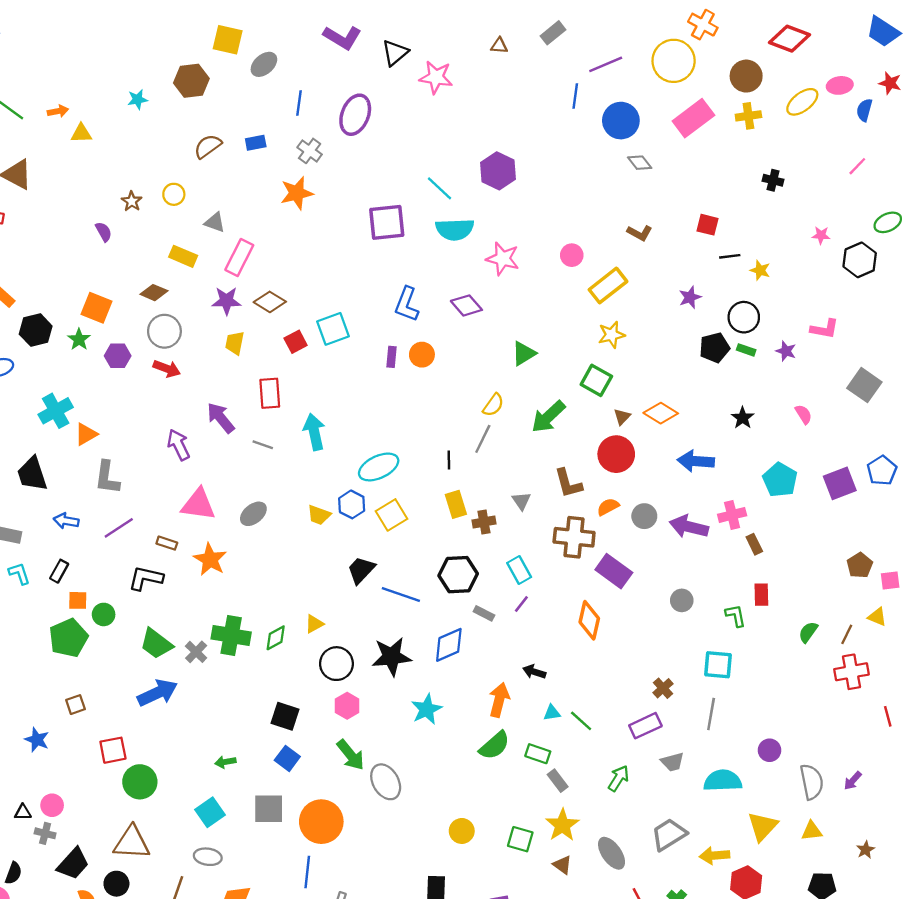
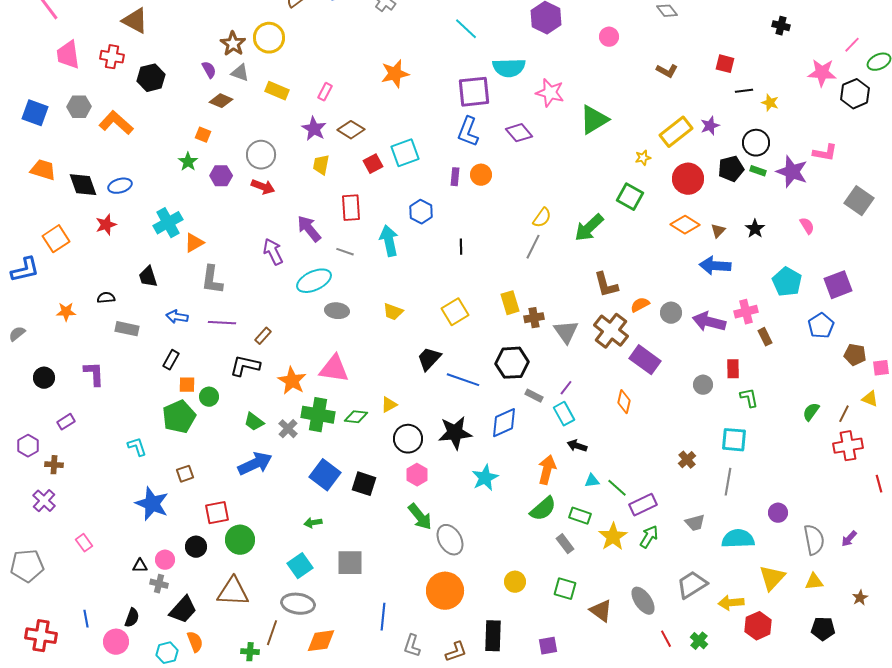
pink line: (857, 166) -> (852, 45), moved
cyan line: (439, 188) -> (466, 29), moved
orange star: (297, 193) -> (395, 74), moved
yellow circle: (174, 194) -> (269, 38), size x1.6
brown star: (132, 201) -> (233, 44), size x1.4
gray triangle: (215, 222) -> (240, 73), moved
purple square: (387, 222) -> (474, 92), moved
pink star: (821, 235) -> (822, 73), size x1.8
pink circle: (572, 255) -> (609, 37), moved
pink rectangle: (239, 257) -> (325, 92), size x0.6
yellow rectangle: (608, 286) -> (676, 132), moved
brown diamond: (154, 293) -> (221, 101), moved
purple star: (226, 301) -> (314, 129), turned 30
orange square: (97, 308) -> (203, 135), size x0.6
black hexagon: (36, 330) -> (151, 78), moved
yellow star: (612, 335) -> (643, 158), size x0.7
purple star: (786, 351) -> (792, 172), size x1.8
green triangle: (524, 353) -> (594, 120), moved, size x1.4
brown triangle: (622, 417) -> (718, 231), moved
red circle: (616, 454) -> (688, 179), moved
black line: (449, 460) -> (461, 247), moved
cyan ellipse: (379, 467) -> (314, 281), moved
blue pentagon: (882, 470) -> (821, 326), moved
black trapezoid: (32, 474) -> (148, 277), size x0.7
gray triangle: (521, 501) -> (566, 332), moved, size x1.5
pink triangle: (198, 504) -> (334, 369), moved
blue hexagon: (352, 504) -> (421, 212), moved
gray ellipse: (253, 514) -> (337, 311), turned 45
purple line: (119, 528) -> (222, 323), turned 36
brown cross: (574, 537) -> (611, 331), turned 32
brown rectangle: (167, 543) -> (263, 336), turned -66
orange star: (210, 559) -> (292, 381), moved
brown pentagon: (860, 565) -> (855, 355), turned -30
cyan rectangle: (519, 570) -> (564, 414), moved
cyan L-shape: (19, 573) -> (137, 447), moved
red rectangle: (761, 595) -> (733, 369), moved
orange diamond: (589, 620) -> (624, 402), size x0.7
green diamond: (276, 638) -> (356, 417), turned 35
green trapezoid: (156, 644) -> (254, 422), size x0.7
purple rectangle: (645, 726) -> (643, 505), moved
blue star: (37, 740) -> (152, 504), size x1.6
blue square: (287, 758) -> (325, 475), moved, size x1.4
gray rectangle: (558, 781) -> (565, 544), moved
orange circle: (321, 822) -> (445, 591), moved
yellow star: (562, 825) -> (613, 537), moved
gray ellipse: (208, 857) -> (298, 604), size x1.4
brown triangle: (562, 865) -> (601, 611), size x1.4
black circle: (116, 884) -> (196, 547), moved

